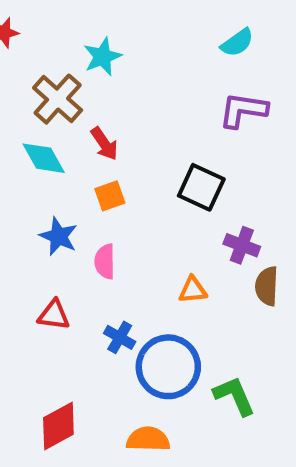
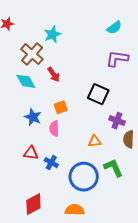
orange square: (110, 196) -> (61, 107), moved
blue cross: (120, 337) -> (51, 163), moved
green L-shape: (234, 396) -> (113, 168), moved

